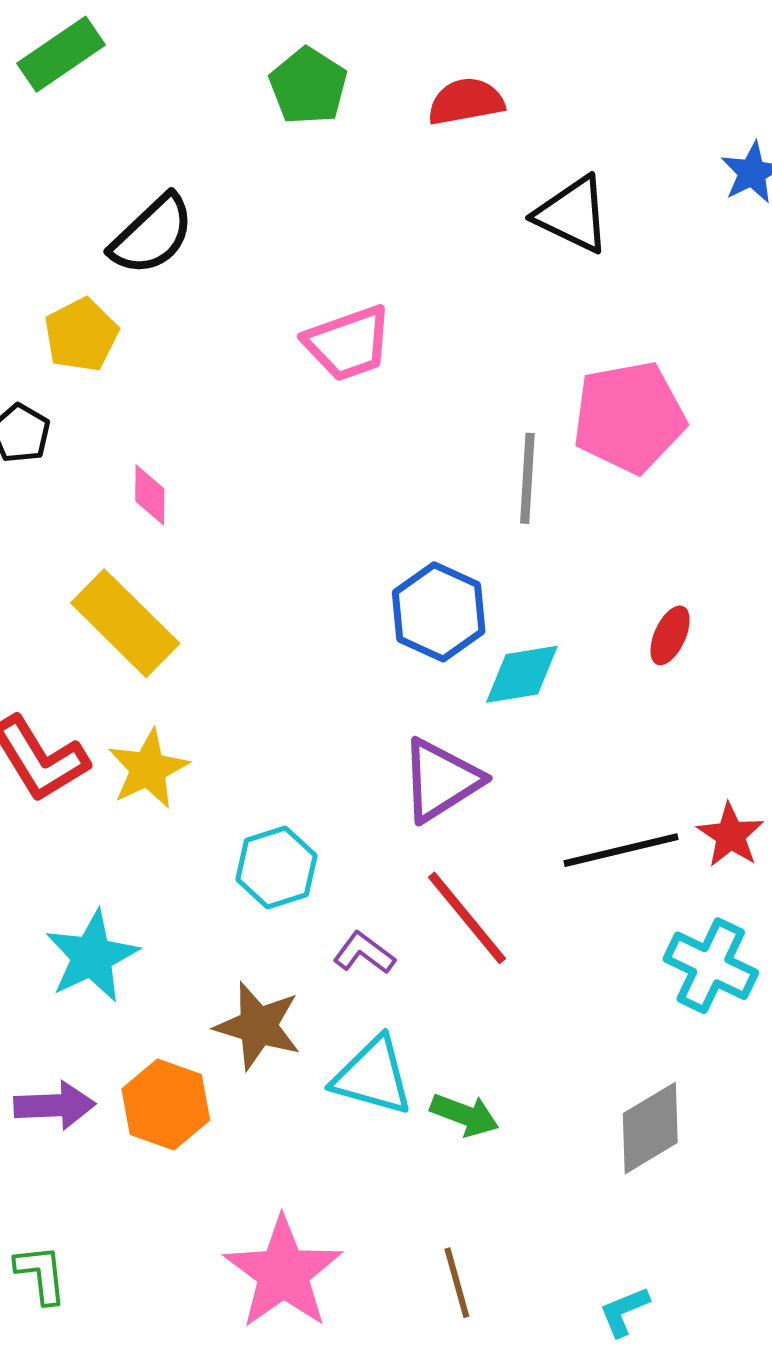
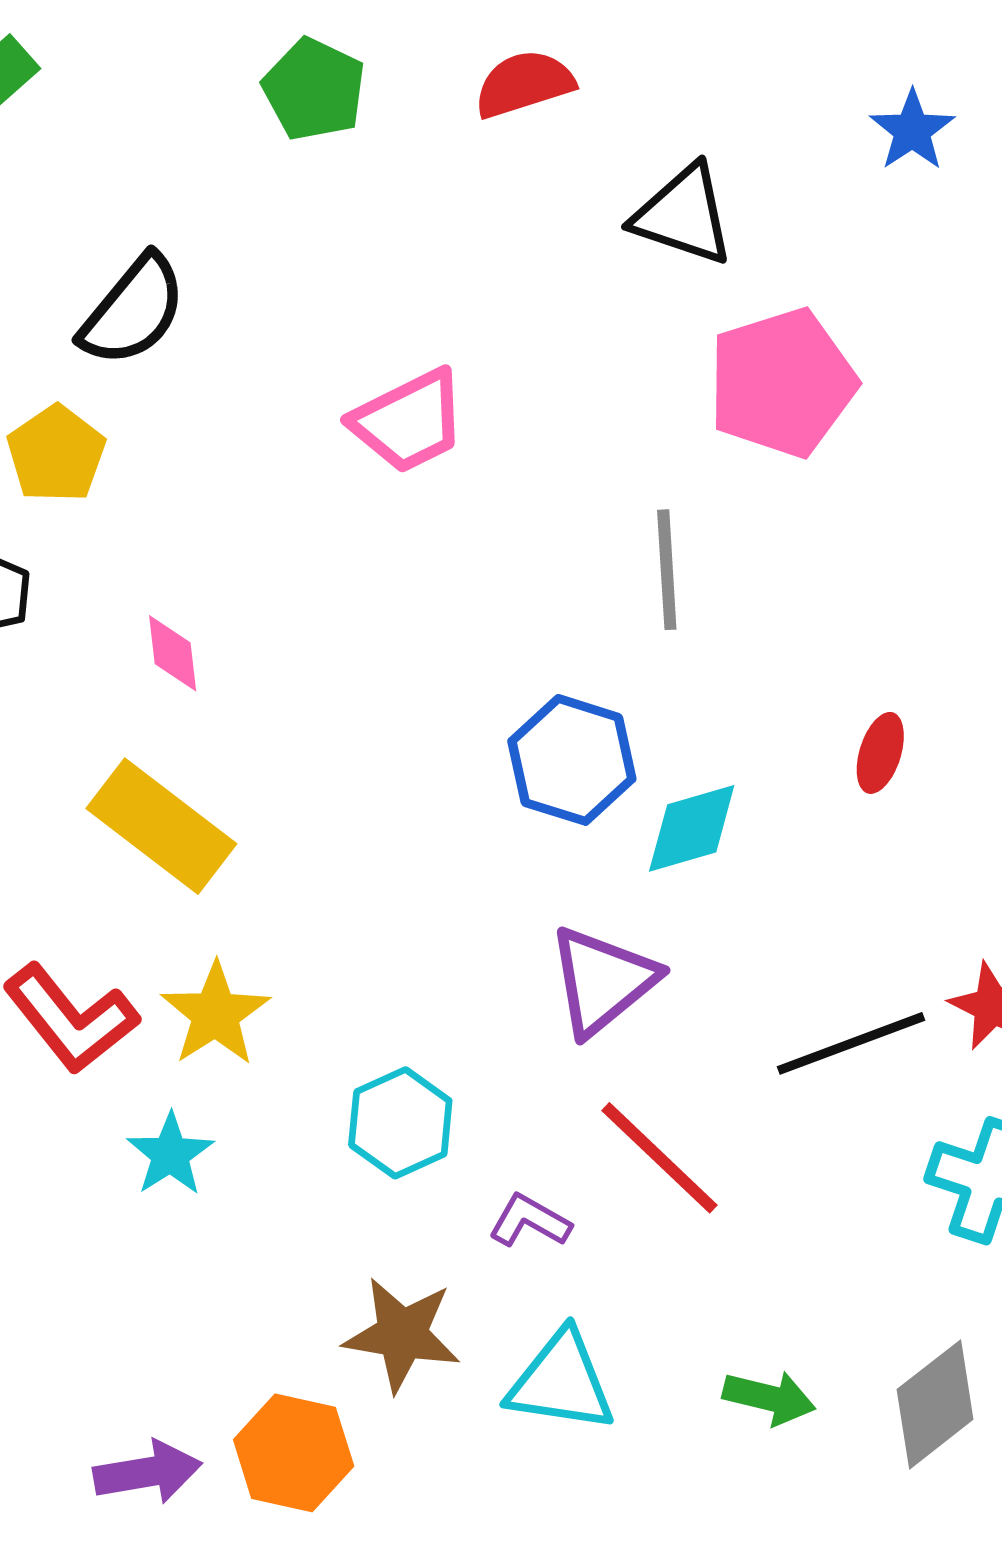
pink pentagon: (629, 417) -> (782, 383), moved
cyan star: (92, 956) -> (170, 1154), moved, size x0.7
green arrow: (465, 1115) -> (769, 1398), moved

